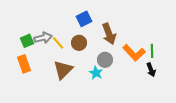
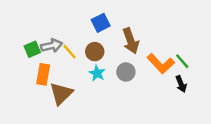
green line: (152, 51) -> (182, 61), turned -40
orange rectangle: (24, 64) -> (43, 74), moved, turned 30
brown triangle: (63, 70) -> (61, 94), moved
cyan star: (96, 73) -> (97, 73), moved

